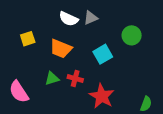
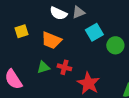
green circle: (132, 35) -> (115, 45), moved
cyan square: (103, 54) -> (94, 32), moved

